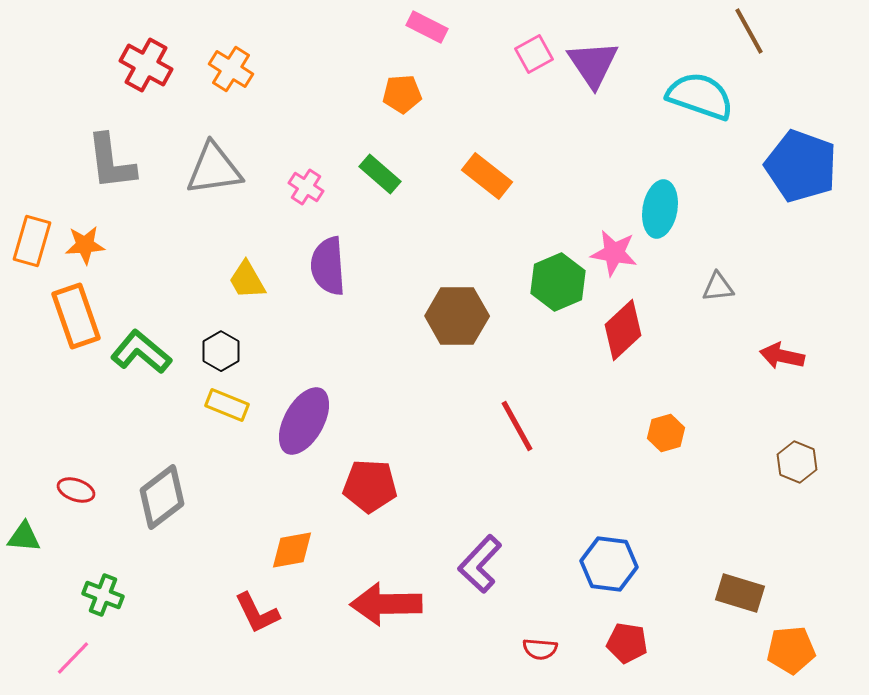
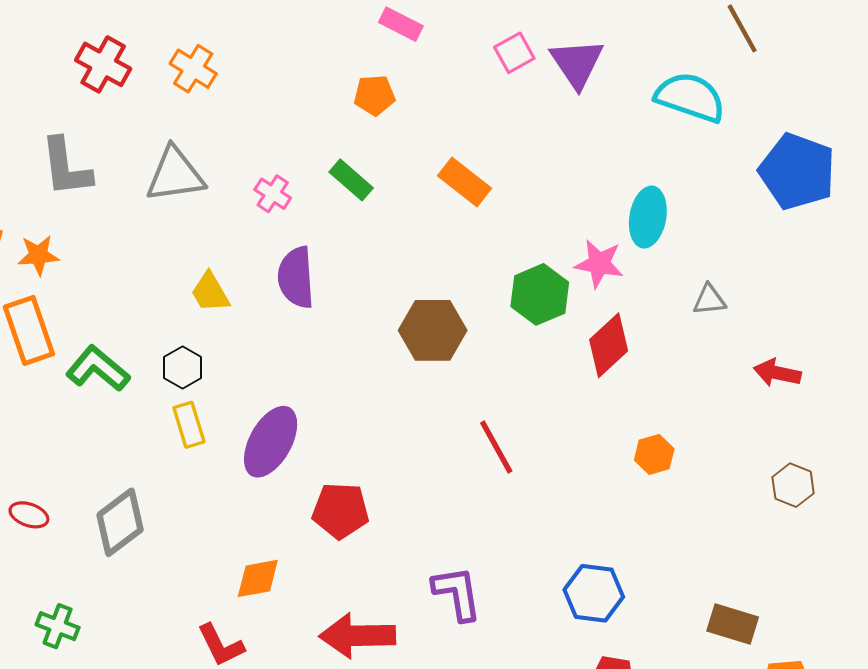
yellow rectangle: (227, 405) -> (189, 425), turned 51
purple L-shape: (480, 564) -> (457, 593), turned 128

